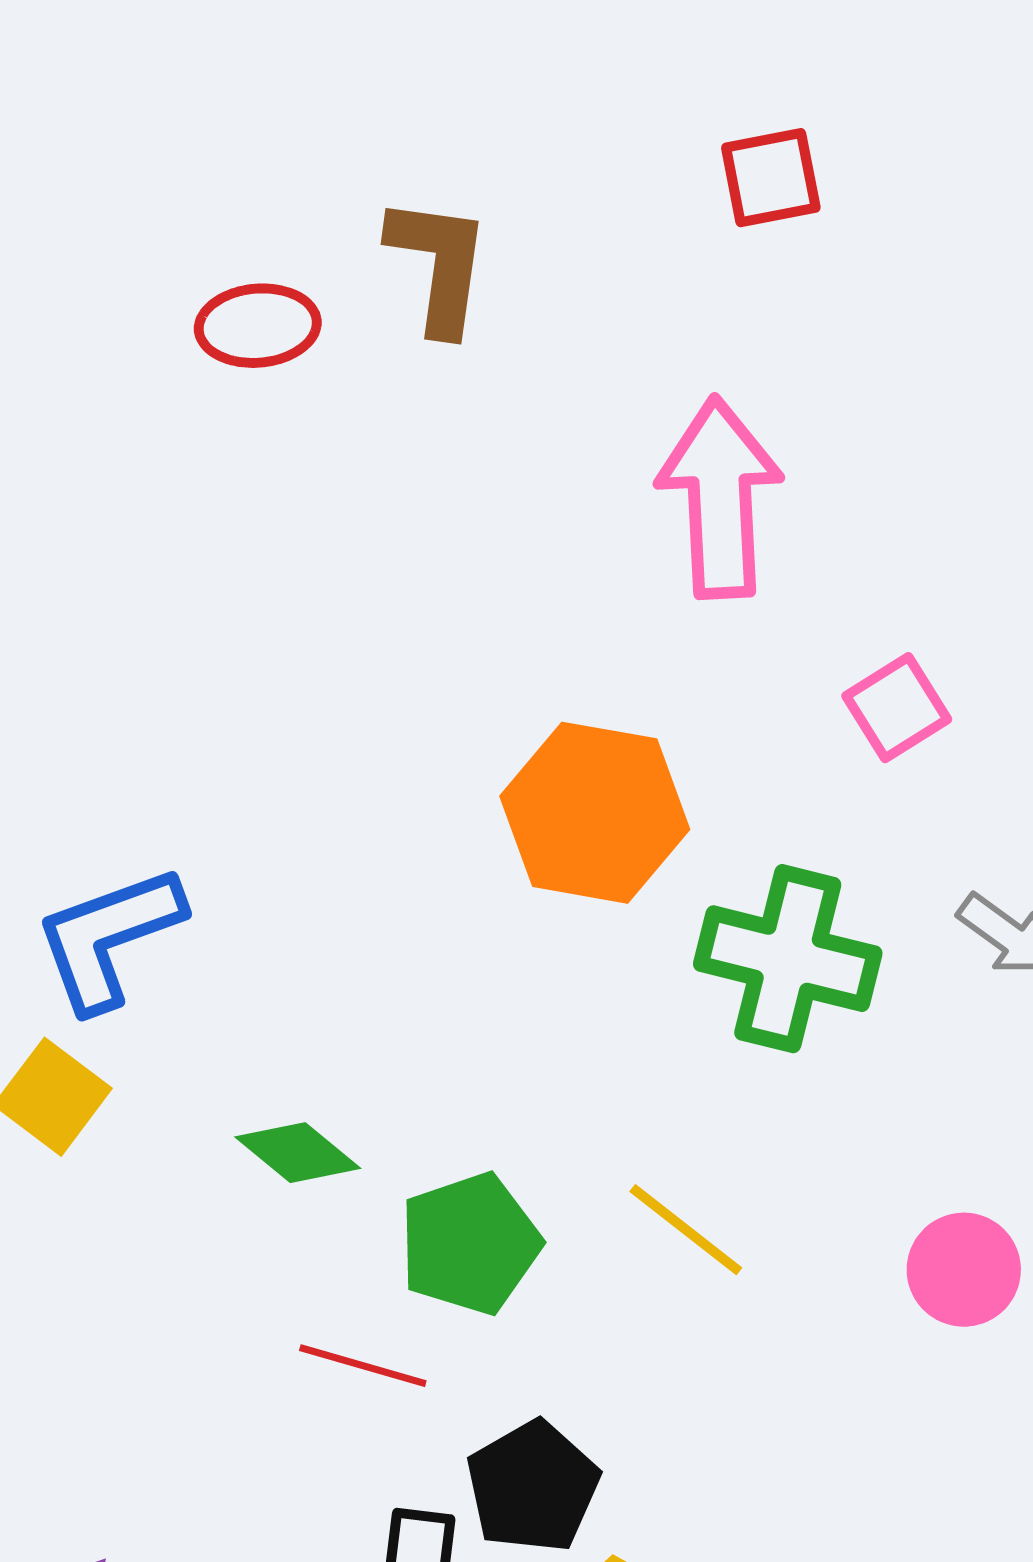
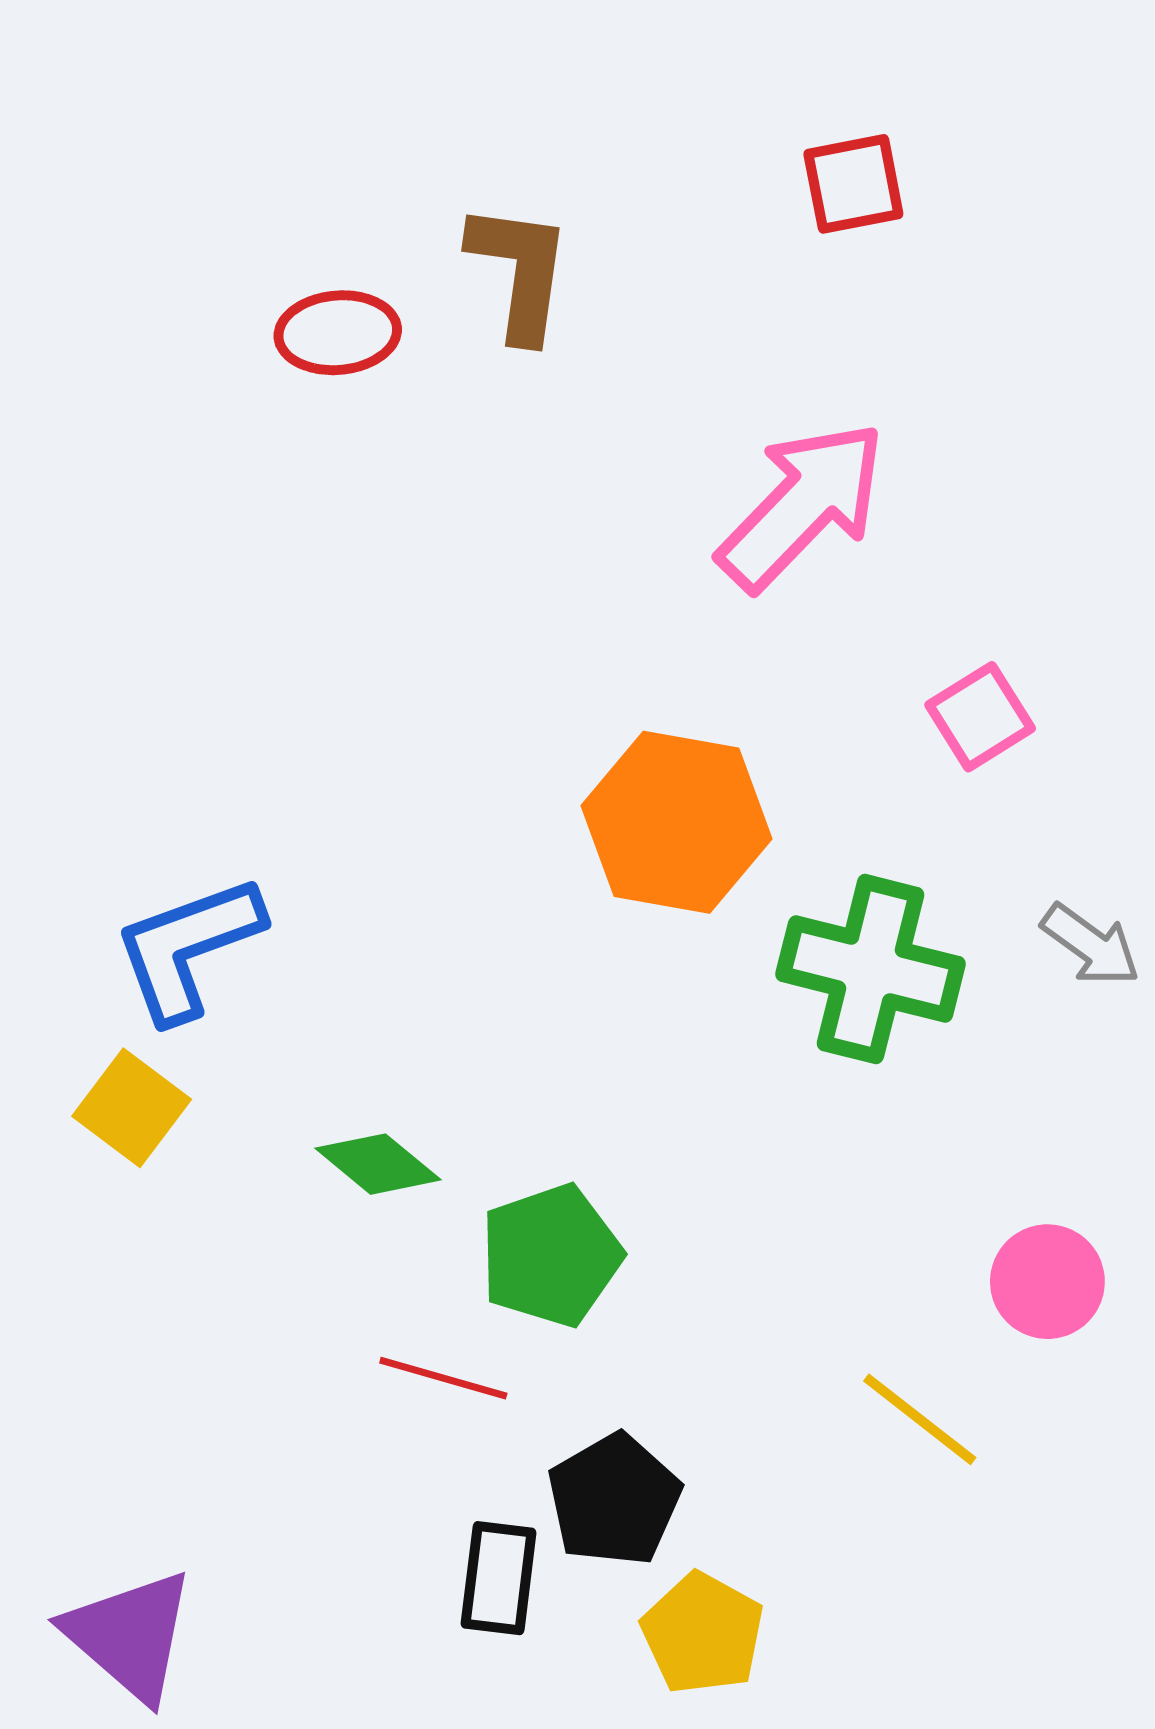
pink arrow: (720, 498) -> (802, 506), turned 47
yellow line: (686, 1230) -> (920, 1419), moved

